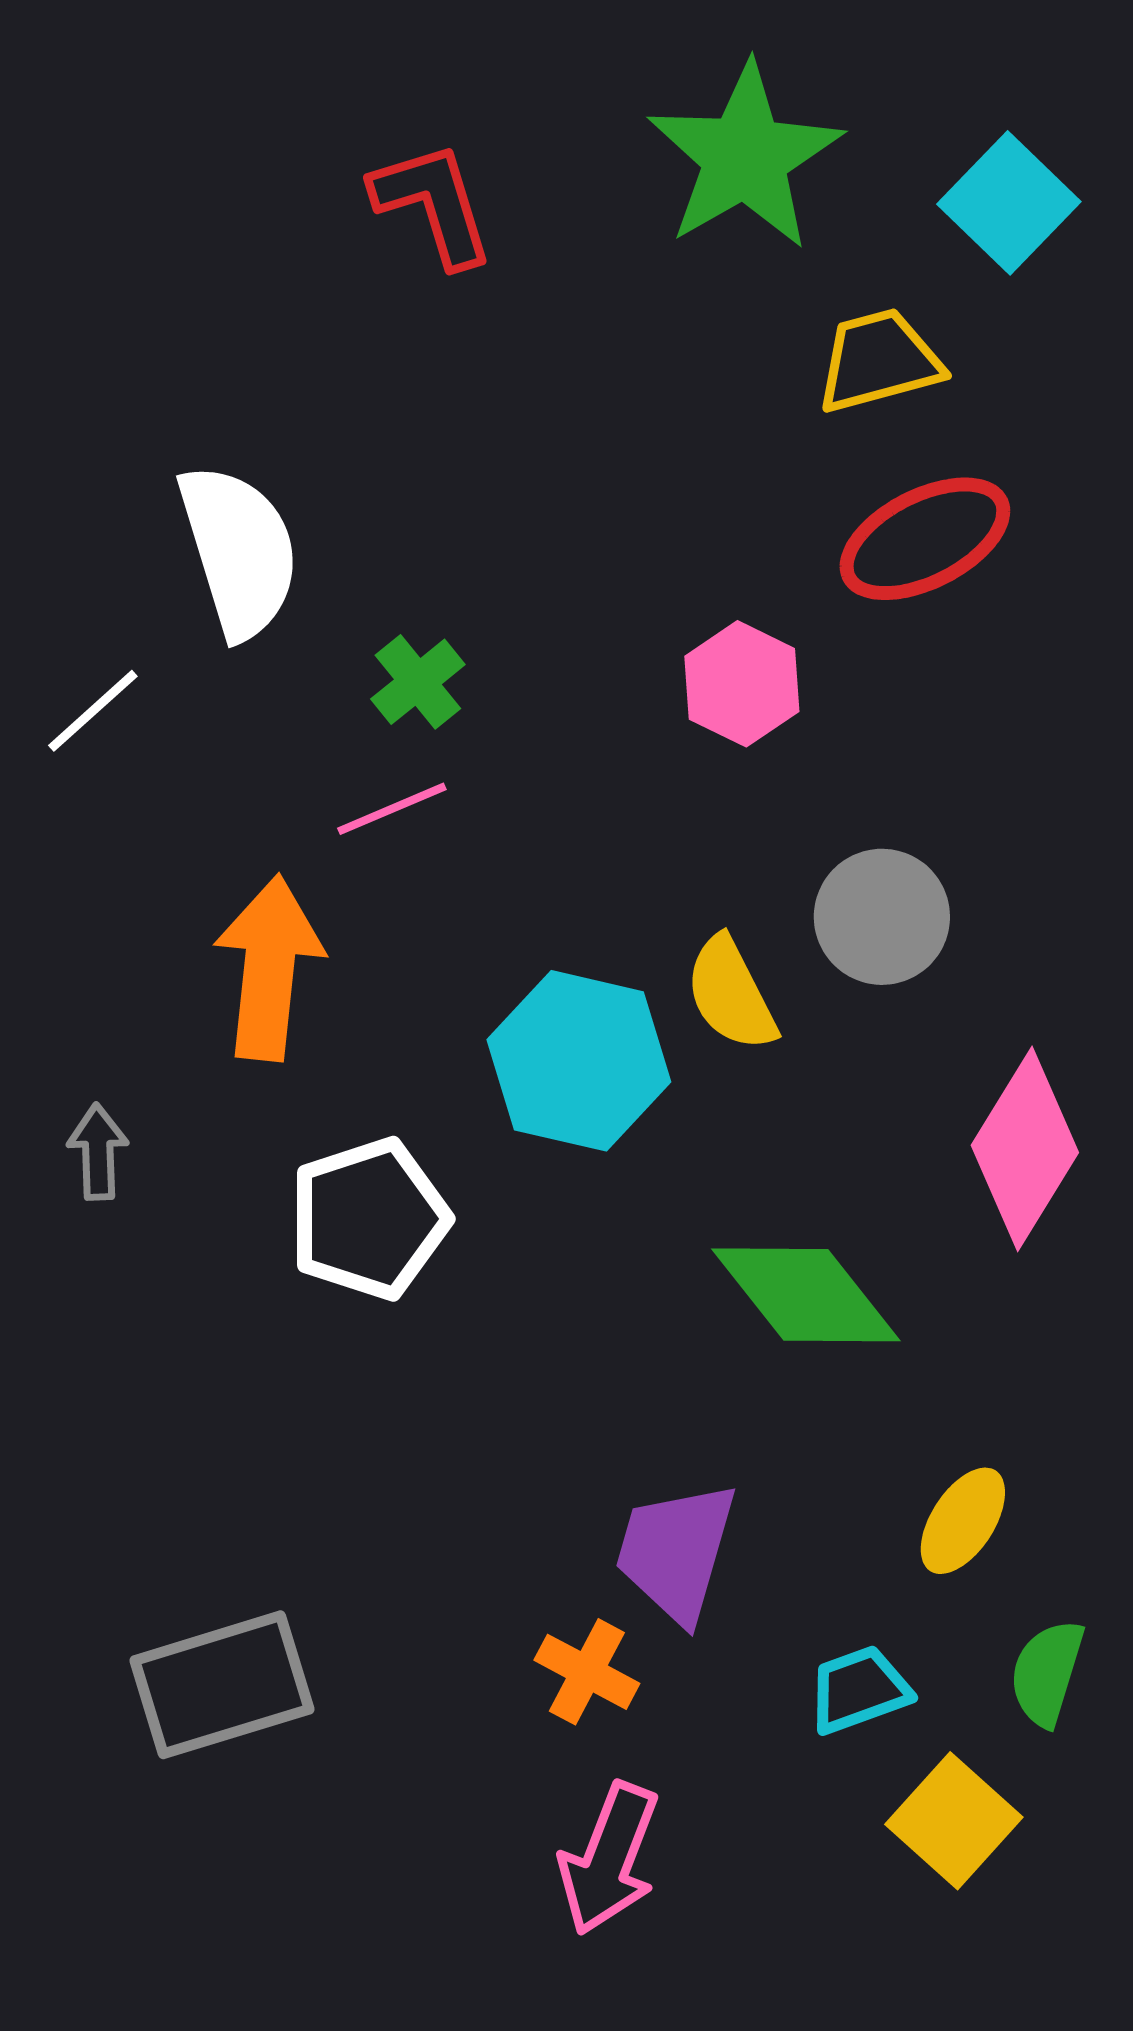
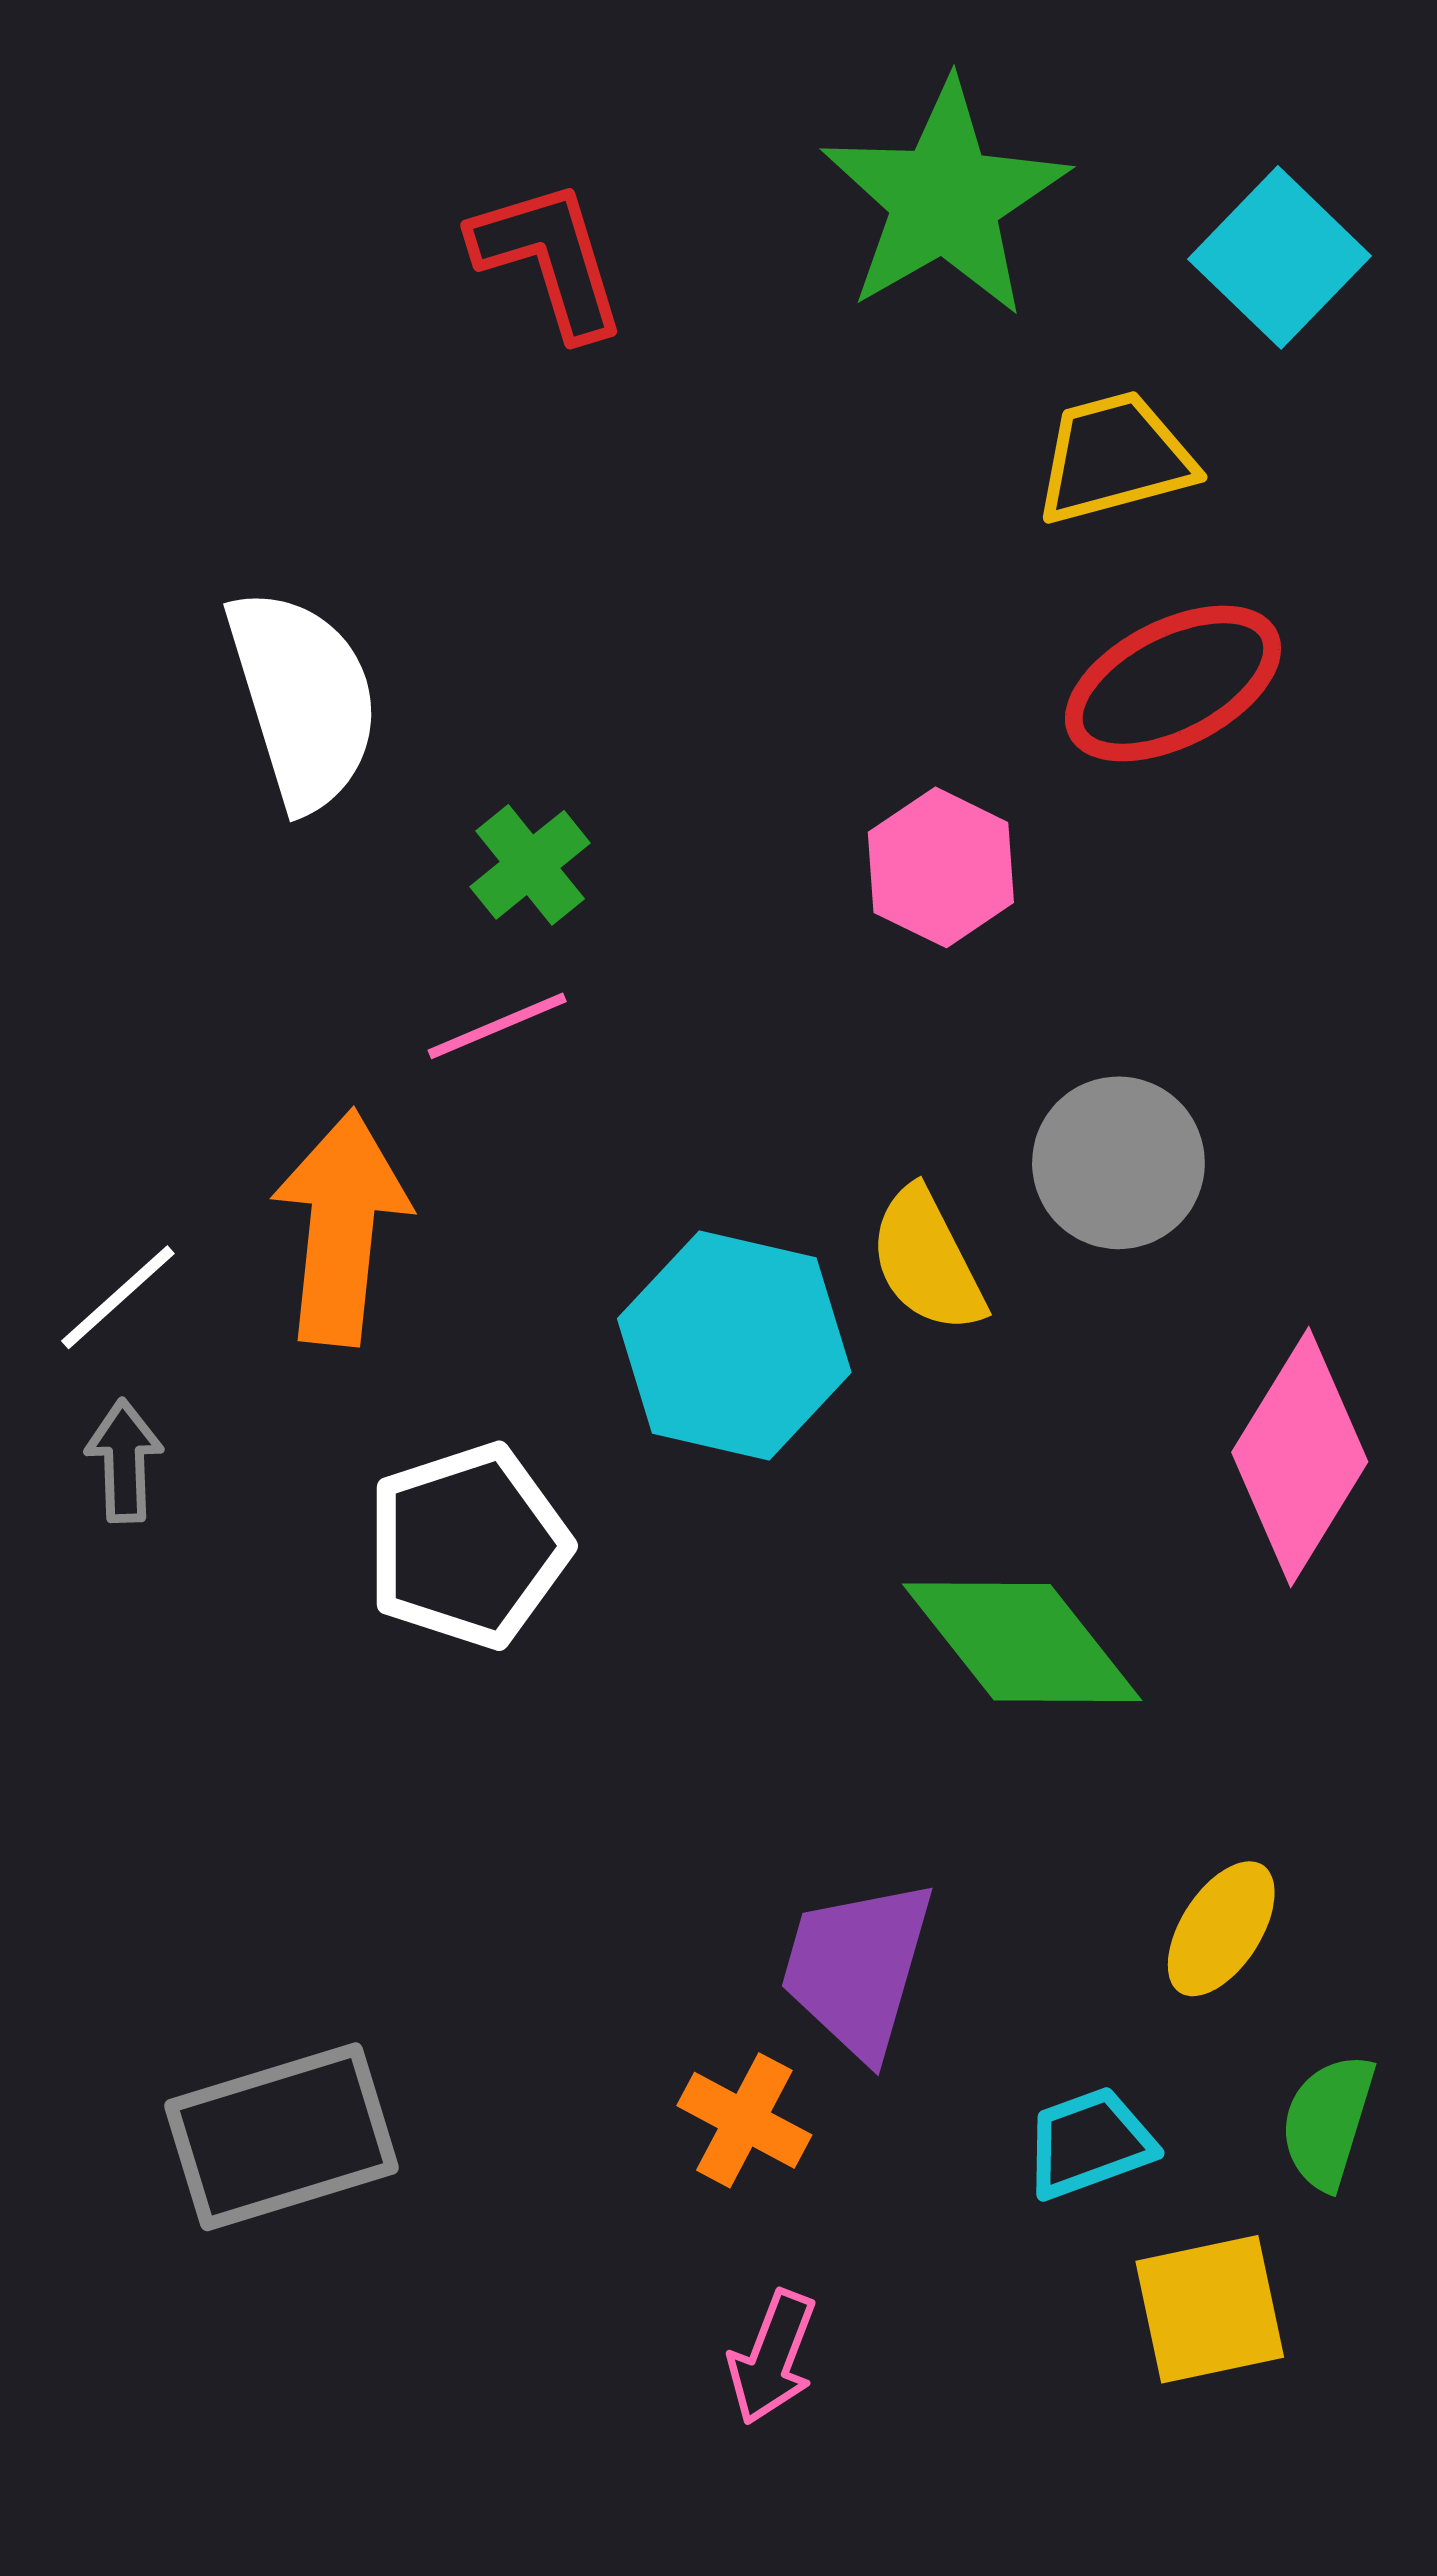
white line: (93, 711) -> (118, 1297), moved
yellow square: (954, 1821) -> (1210, 2309), turned 36
pink arrow: (609, 1859) -> (772, 2357), size x0.7

